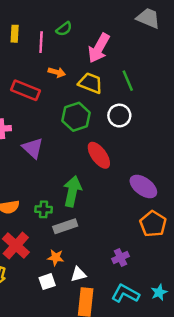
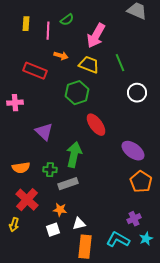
white circle: (119, 116) -> (137, 93), moved
purple triangle: (33, 148) -> (44, 132), moved
purple cross: (121, 257) -> (134, 219), moved

